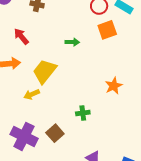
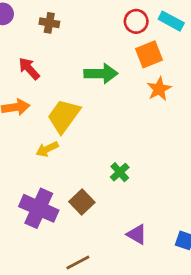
green arrow: (72, 42) -> (101, 74), size x1.6
orange star: (114, 86) -> (159, 89), moved
green cross: (83, 113) -> (120, 172), turned -32

